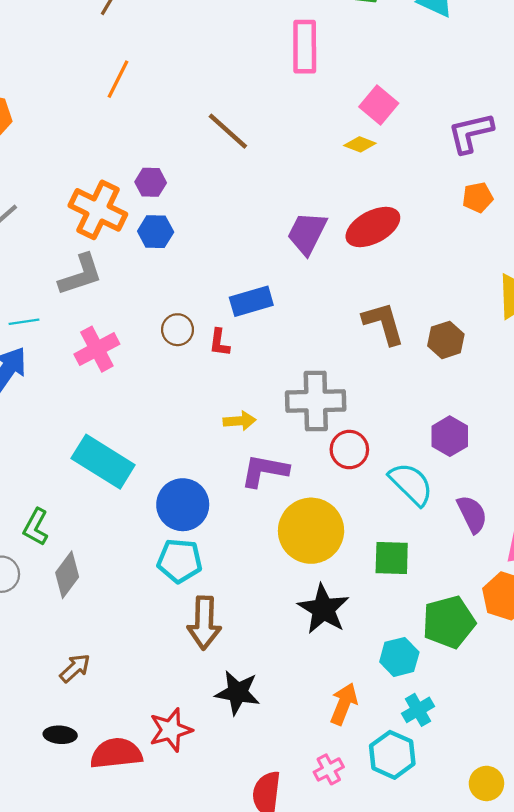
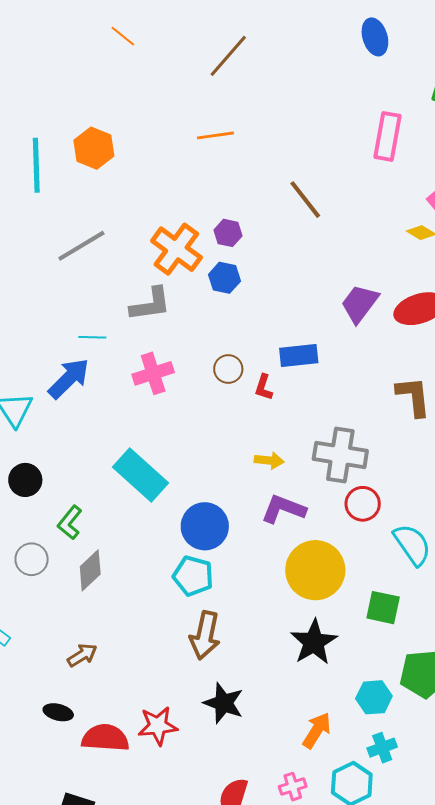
orange line: (118, 79) -> (215, 135), turned 45

